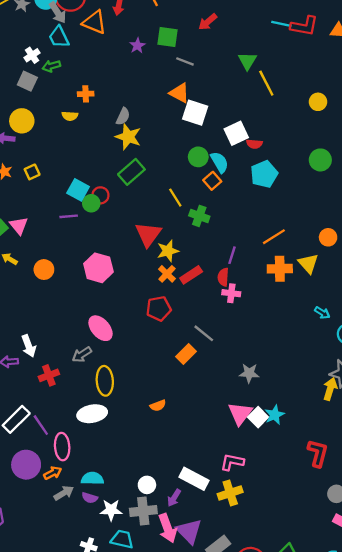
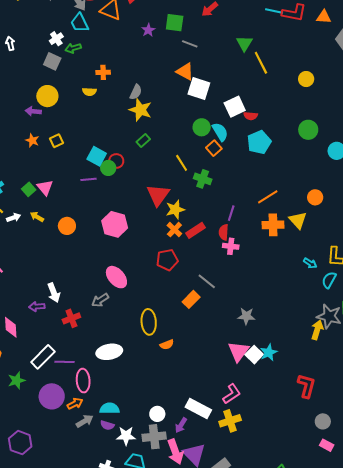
green rectangle: (131, 172) -> (143, 140), size x0.6
yellow ellipse: (105, 381) -> (149, 322), moved
purple line: (41, 425) -> (64, 362), turned -54
pink L-shape: (232, 462) -> (232, 394), turned 135

